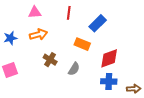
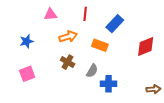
orange arrow: (38, 34) -> (68, 37), moved
red diamond: (109, 58) -> (146, 47), moved
blue cross: (109, 81) -> (109, 84), moved

